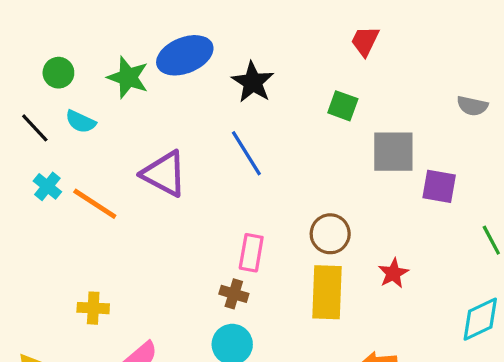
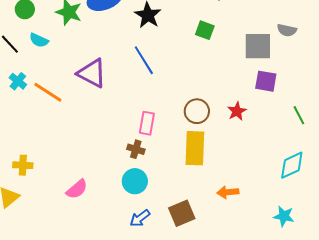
gray square: (393, 152) -> (258, 46), moved
red star: (393, 273) -> (237, 111), moved
yellow cross: (93, 308) -> (23, 165), moved

